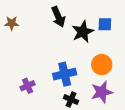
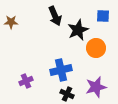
blue square: (105, 24) -> (103, 16), moved
orange circle: (102, 65) -> (96, 48), moved

